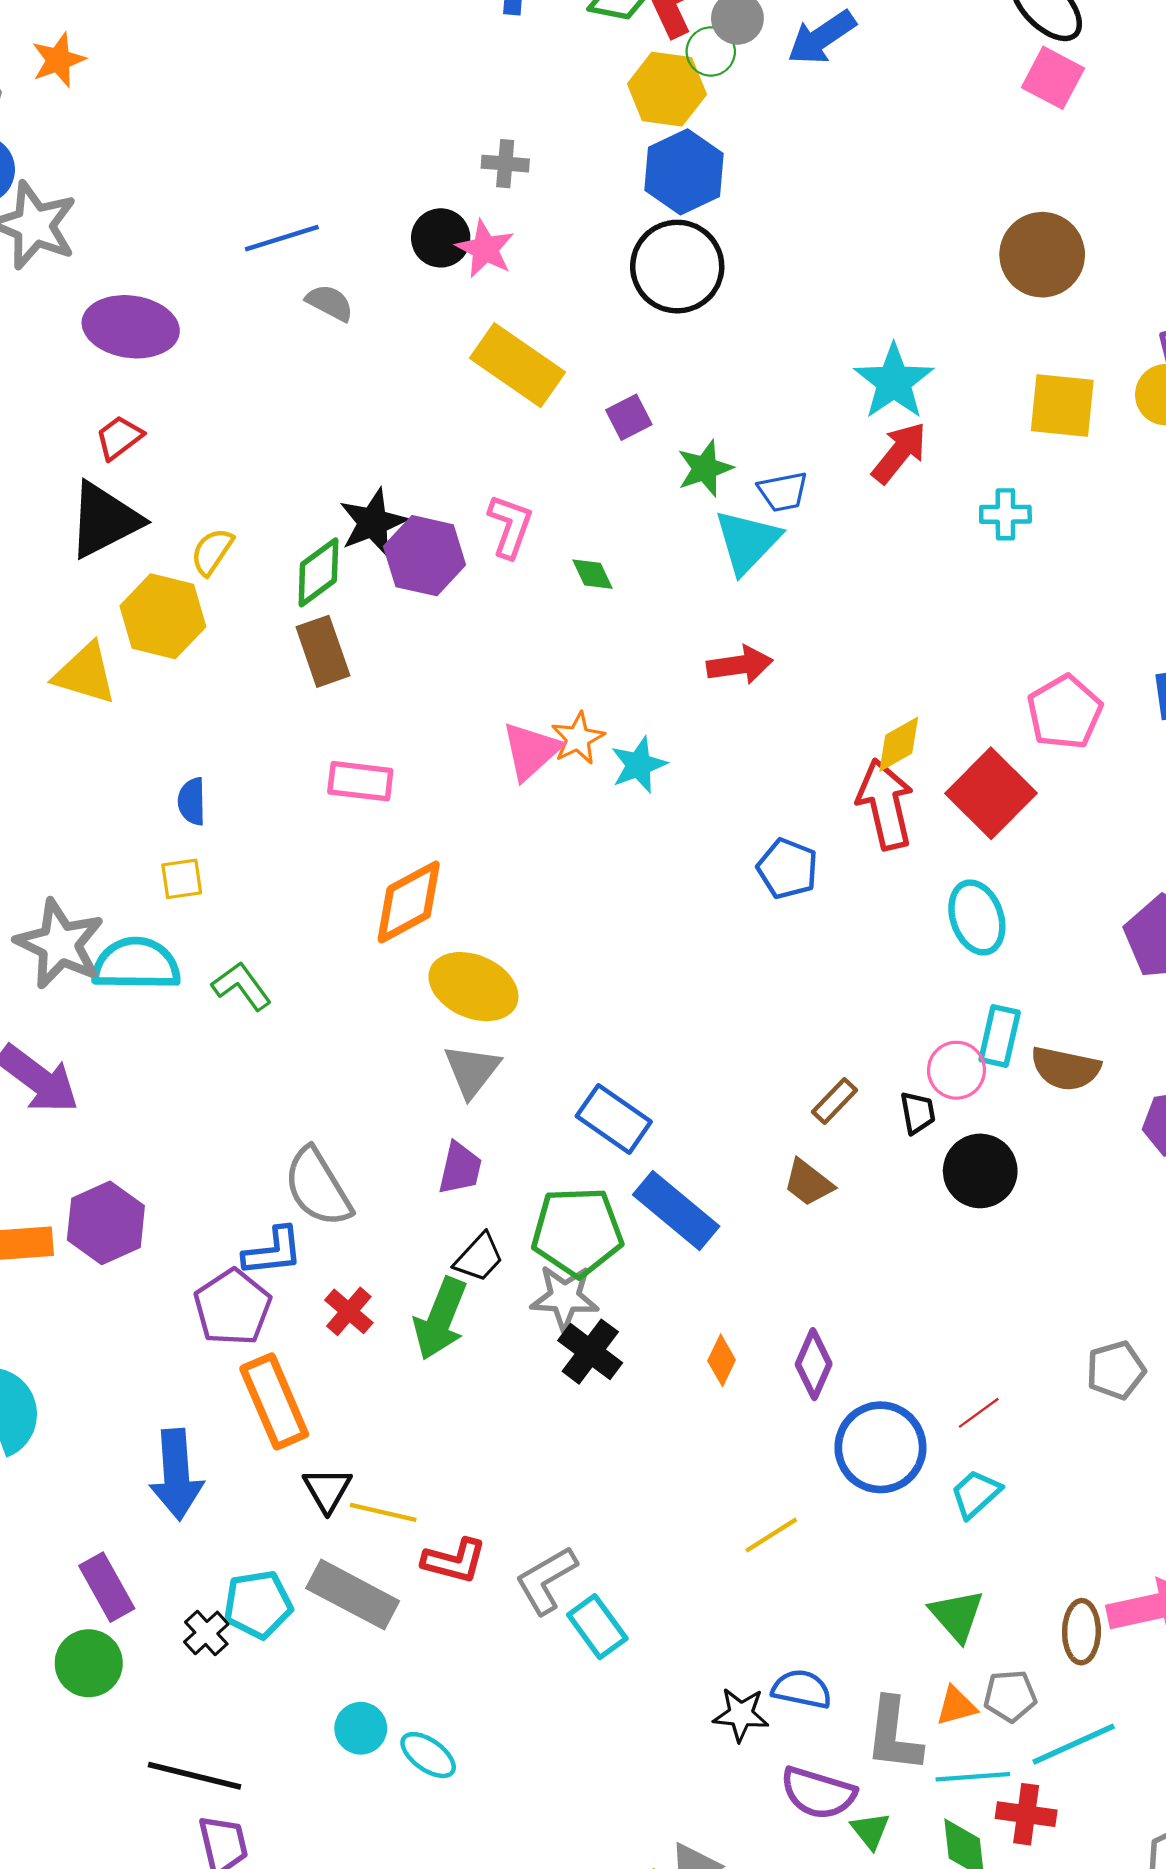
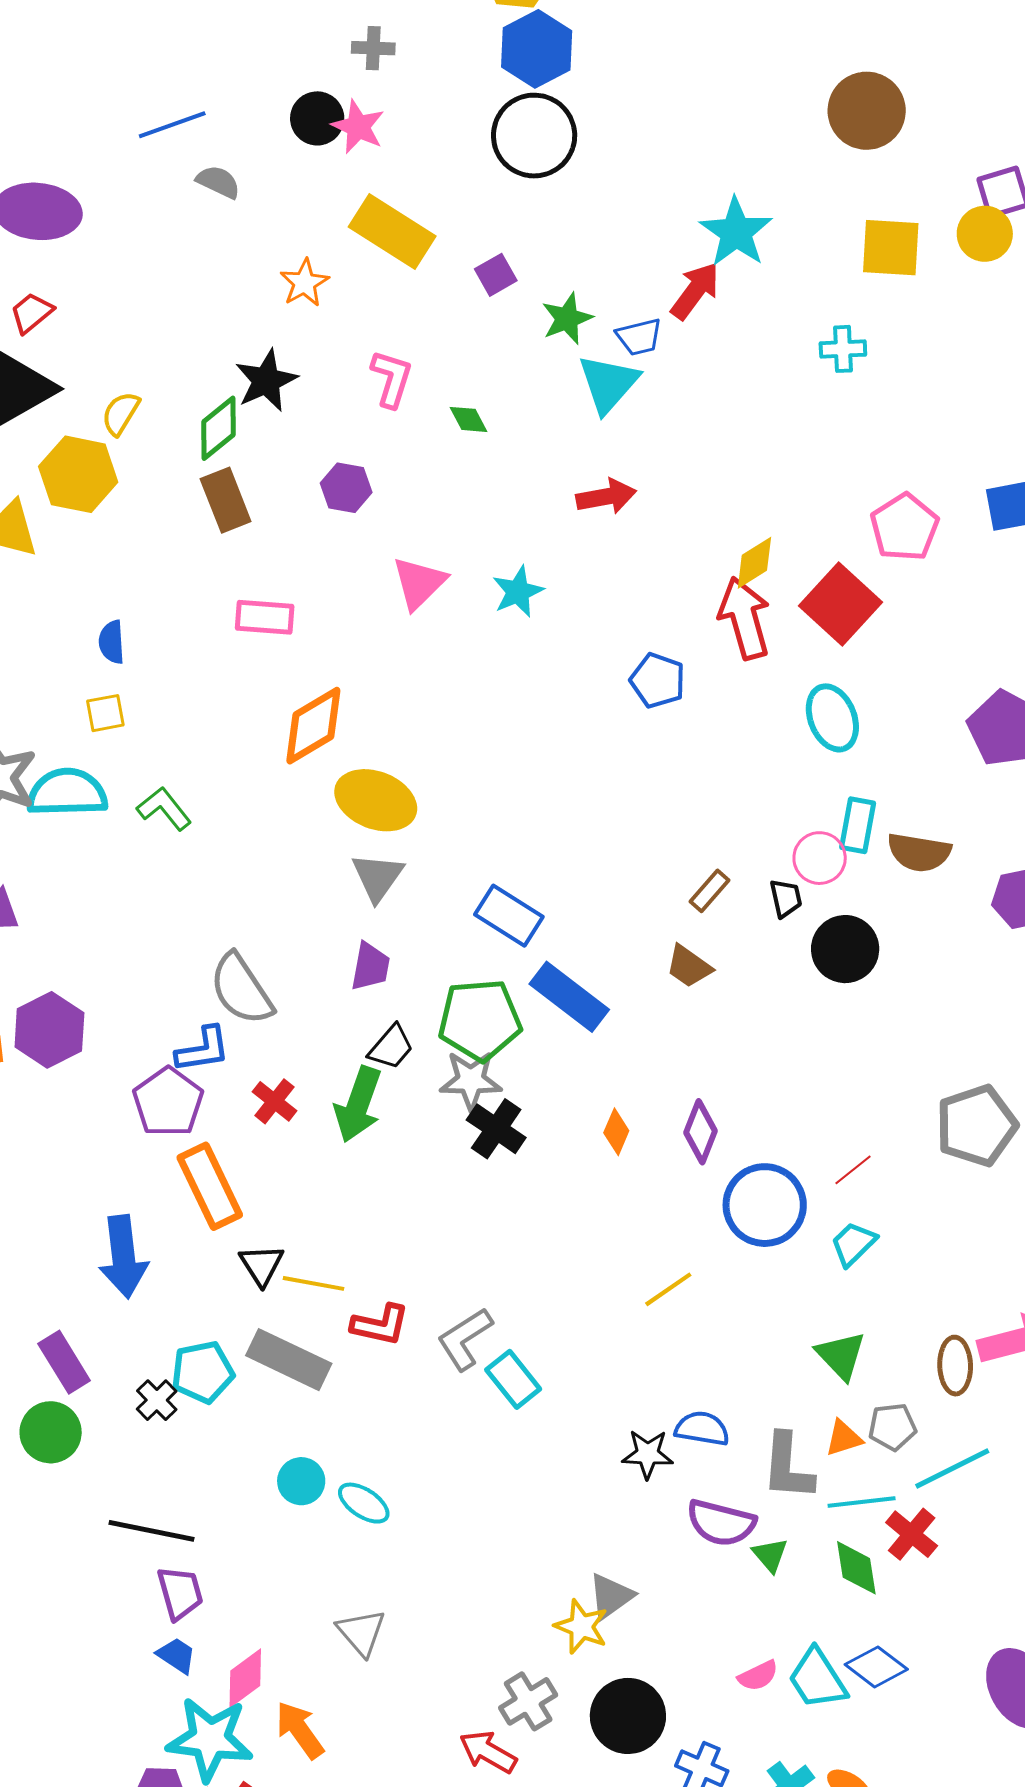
red arrow: (899, 453) -> (695, 291), moved
purple hexagon: (425, 556) -> (346, 488), moved, size x0.7
orange star: (578, 738) -> (304, 283), moved
gray pentagon: (1116, 1370) -> (976, 1126), size x1.5
red cross: (1026, 1814) -> (912, 1534), turned 34

